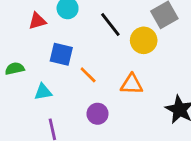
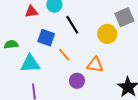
black line: (110, 24) -> (72, 25), moved
cyan triangle: (43, 92) -> (30, 64), size x1.5
purple circle: (98, 114) -> (77, 81), moved

